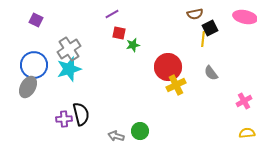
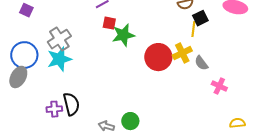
green star: (133, 45) -> (123, 35), size x1.6
yellow cross: (176, 85) -> (182, 53), moved
pink cross: (244, 101) -> (219, 86), moved, turned -35

